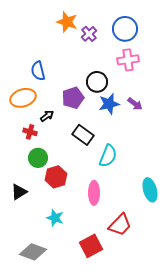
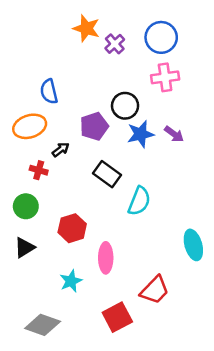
green circle: (38, 158) -> (26, 206), moved
pink ellipse: (94, 193) -> (106, 258), moved
cyan star: (55, 218) -> (71, 281), turned 30

